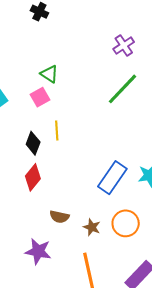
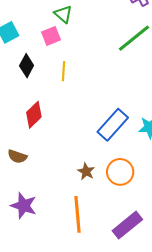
black diamond: (33, 143) -> (27, 66), moved
brown semicircle: (59, 217) -> (17, 156), moved
purple star: (38, 251) -> (24, 206), moved

